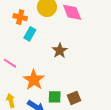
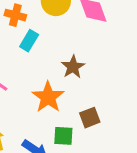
orange star: (34, 80) -> (48, 97), moved
brown square: (74, 98) -> (90, 118), moved

